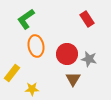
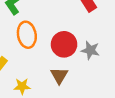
brown triangle: (73, 79) -> (59, 76), moved

